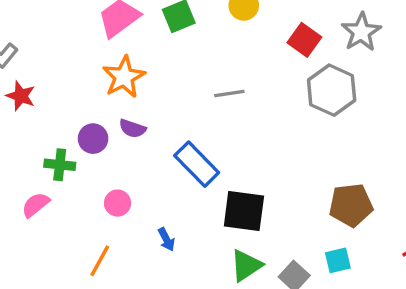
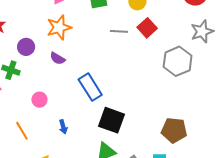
red square: (304, 40) -> (147, 28), moved
gray line: (229, 94) -> (119, 31), moved
purple circle: (93, 139) -> (26, 47), moved
orange line: (100, 261) -> (22, 131), turned -72

